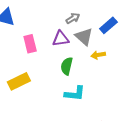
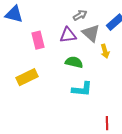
yellow arrow: (98, 55) -> (105, 51), turned -96
green semicircle: (67, 66) -> (74, 62), turned 90

